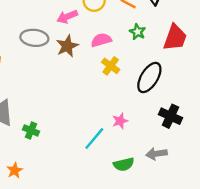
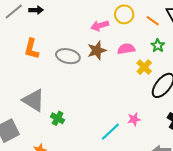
gray ellipse: (34, 38) -> (68, 56), moved
yellow cross: (111, 66) -> (144, 67), moved

